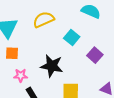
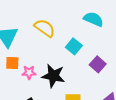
yellow semicircle: (44, 20) -> (45, 28), turned 60
pink star: (21, 75) -> (29, 72), moved

